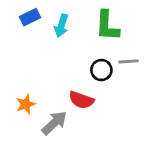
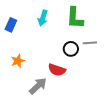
blue rectangle: (30, 17) -> (11, 25), moved, turned -40
orange star: (26, 104) -> (18, 61), moved

